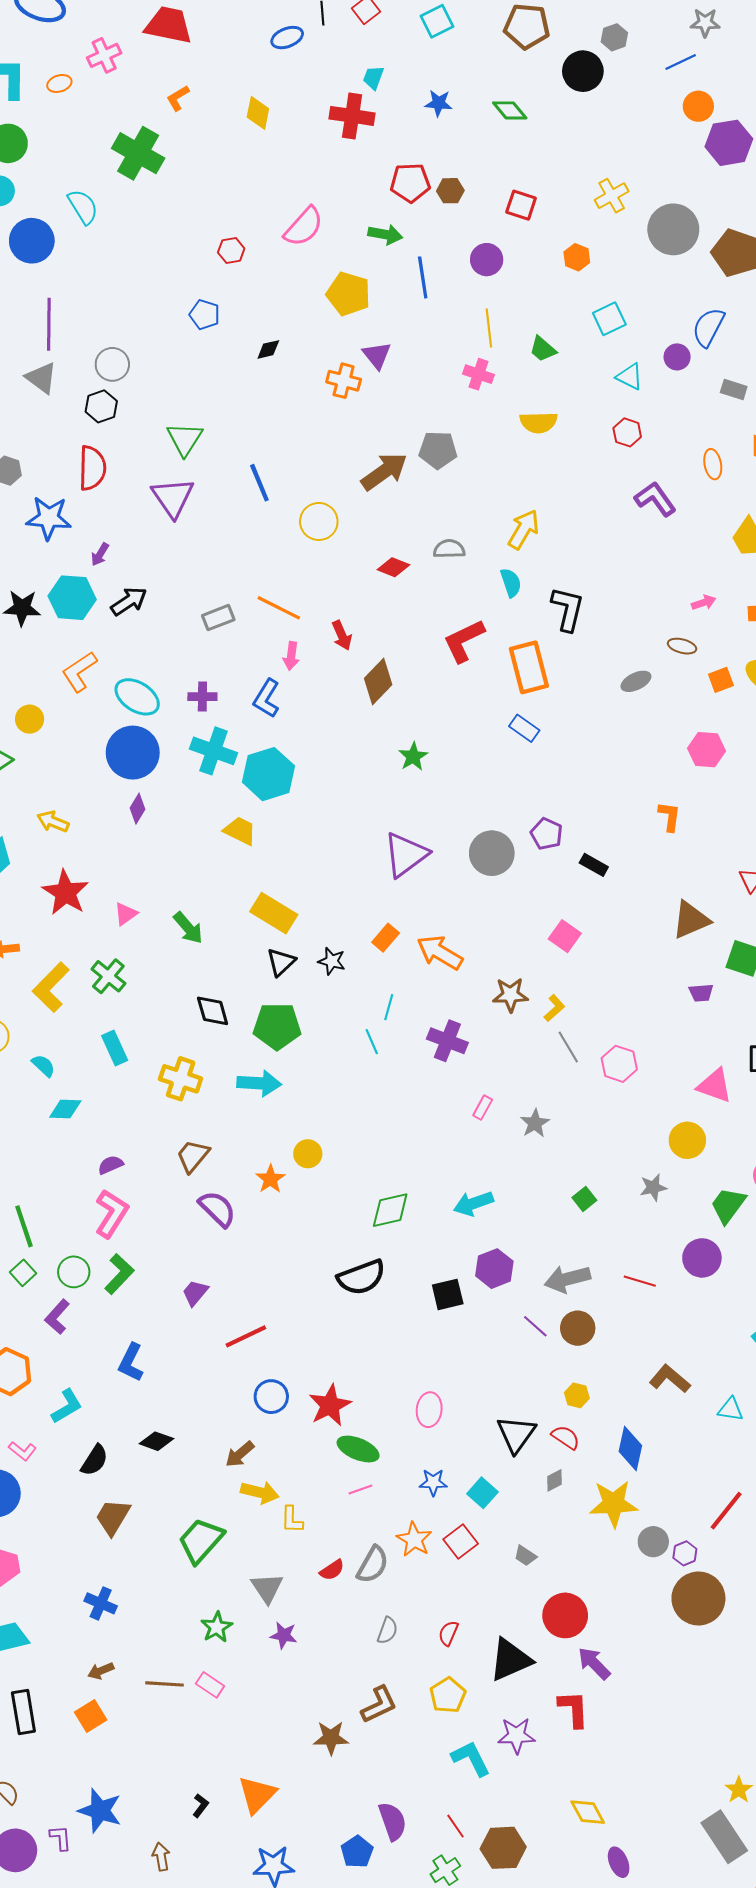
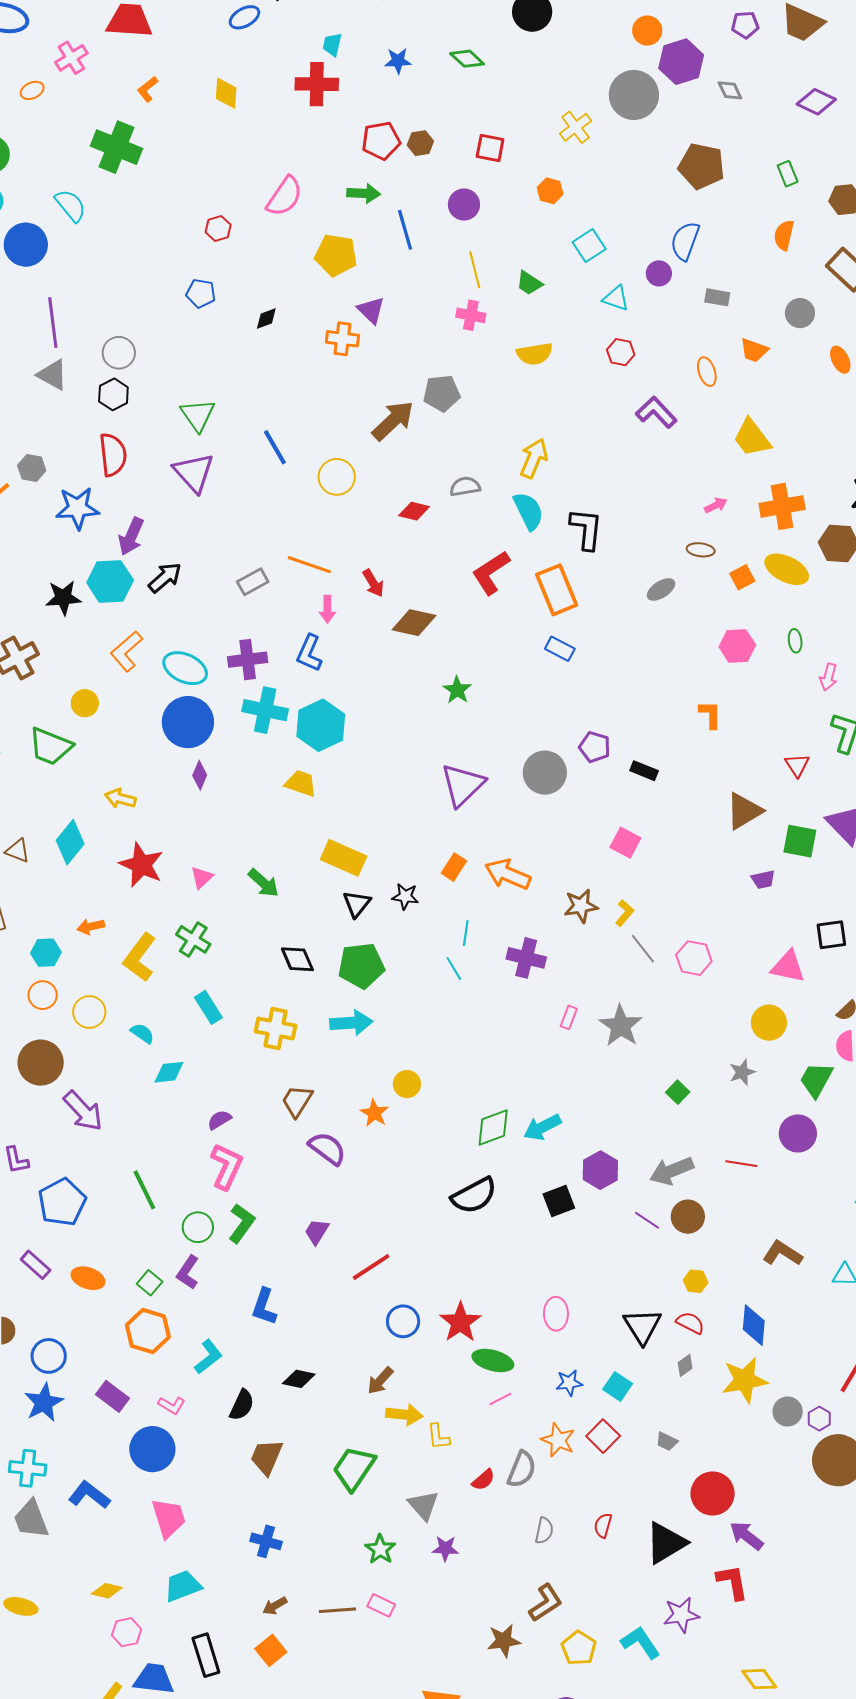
gray circle: (673, 229) -> (634, 95), moved
purple arrow: (100, 554) -> (131, 536), size x1.6
cyan semicircle: (511, 583) -> (528, 511), size x1.4
brown diamond: (378, 681) -> (414, 623), turned 66
purple cross: (202, 697) -> (248, 660), size x1.4
gray star: (535, 1123) -> (621, 1026), size x1.5
cyan arrow: (473, 1203) -> (542, 1127), moved
green square: (23, 1273) -> (150, 1283), moved
yellow pentagon: (448, 1695) -> (579, 1648), moved

